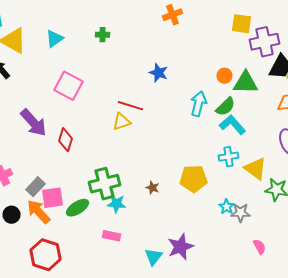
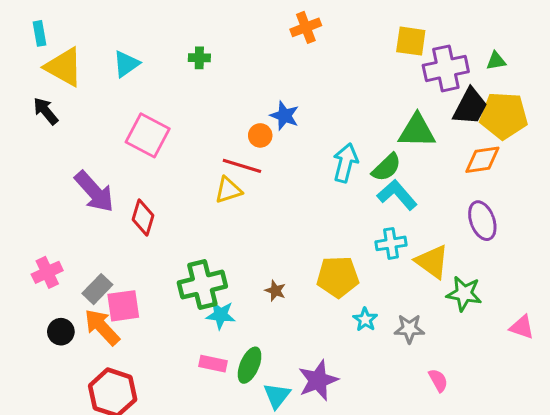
orange circle: (224, 76) -> (260, 135), moved
cyan star: (226, 207) -> (365, 320), moved
green ellipse: (78, 208) -> (250, 365), moved, turned -35

